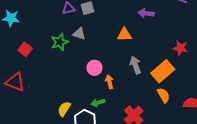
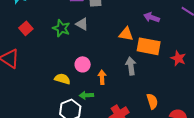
green star: (60, 42) -> (61, 28), turned 30
pink circle: (94, 68) -> (83, 64), moved
orange rectangle: (163, 71) -> (149, 46), moved, turned 40
yellow semicircle: (64, 109) -> (62, 79), moved, turned 63

